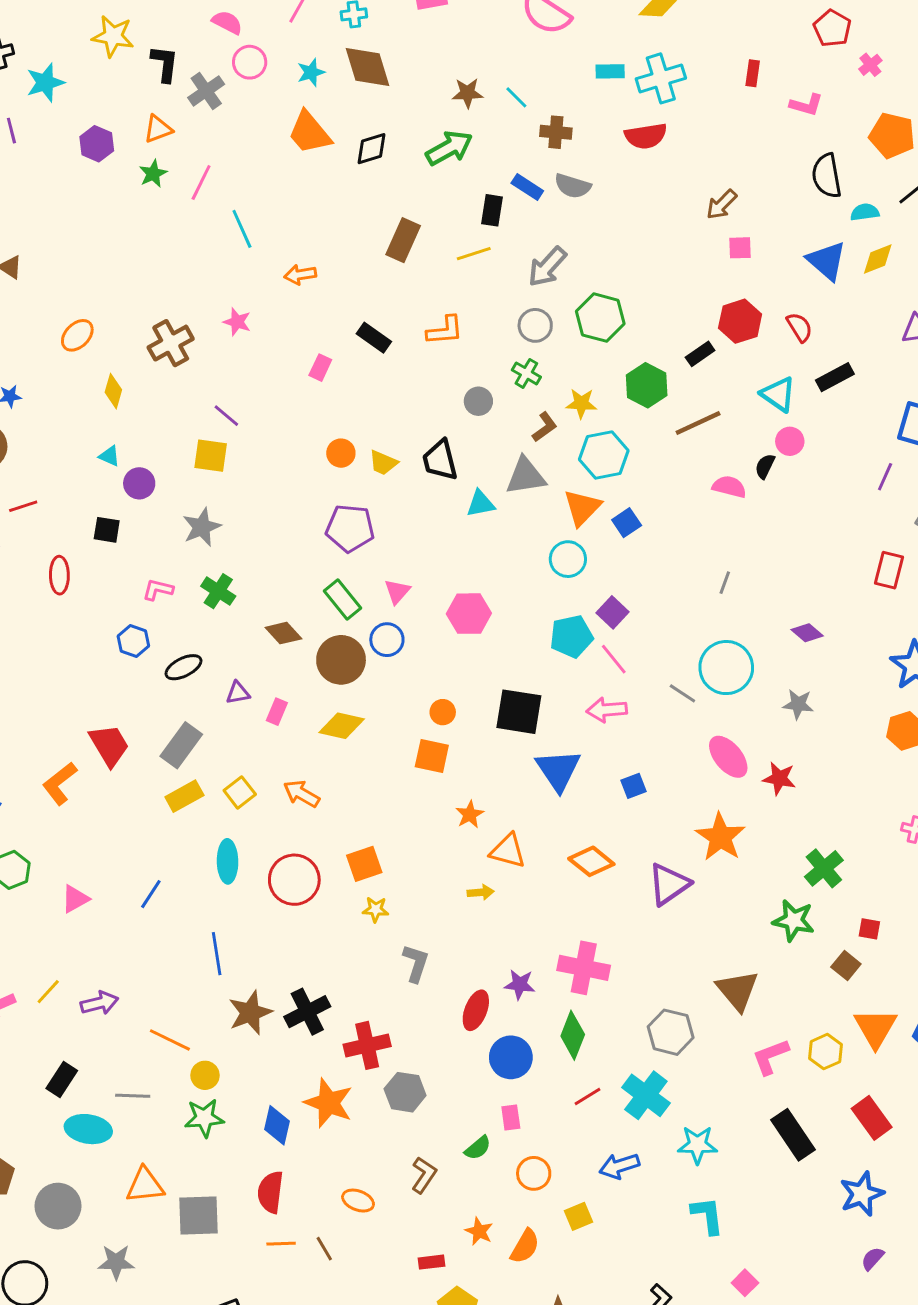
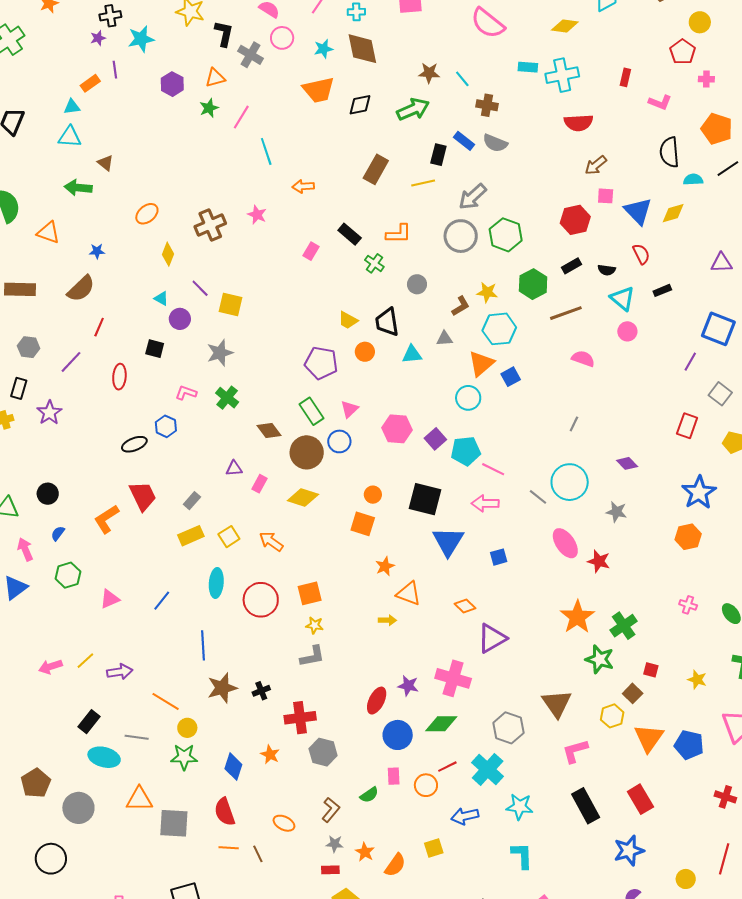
pink cross: (870, 65) -> (706, 79), turned 35
gray cross: (206, 91) -> (251, 55), turned -30
orange trapezoid: (309, 133) -> (319, 90), turned -68
red semicircle: (646, 136) -> (579, 123), moved
yellow diamond: (878, 259) -> (673, 213), moved
blue triangle: (827, 261) -> (638, 211), moved
red hexagon: (740, 321) -> (575, 220), moved
gray circle: (535, 325) -> (461, 236), size x1.4
green cross: (526, 373) -> (374, 263), moved
black rectangle: (835, 377) -> (662, 290), size x0.7
purple line: (226, 416) -> (200, 288), moved
orange circle: (341, 453) -> (365, 352), moved
black semicircle: (765, 466) -> (607, 270), moved, turned -114
gray triangle: (526, 476) -> (445, 339), size x0.6
red line: (23, 506) -> (99, 327), turned -54
purple square: (612, 612) -> (435, 439), moved
pink line: (614, 659) -> (493, 469), turned -30
black ellipse: (183, 667) -> (134, 444), moved
gray rectangle: (181, 745) -> (192, 501), size x0.6
orange star: (720, 837) -> (577, 617), moved
orange diamond: (591, 861) -> (465, 606), size x0.7
purple triangle: (669, 884) -> (492, 638), moved
gray L-shape: (416, 963) -> (312, 656), moved, turned 56
black cross: (307, 1012) -> (261, 691), size x0.6
green diamond: (573, 1035) -> (441, 724), turned 64
yellow hexagon: (826, 1052) -> (612, 716), moved
orange star: (329, 1103) -> (270, 755), size x0.6
orange circle: (534, 1173) -> (426, 785), moved
red semicircle: (270, 1192) -> (225, 812), turned -32
gray star: (116, 1262) -> (335, 844), moved, size x0.7

